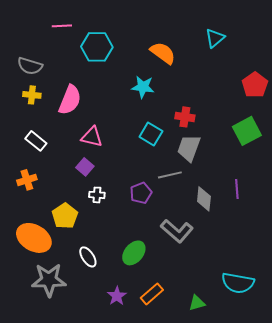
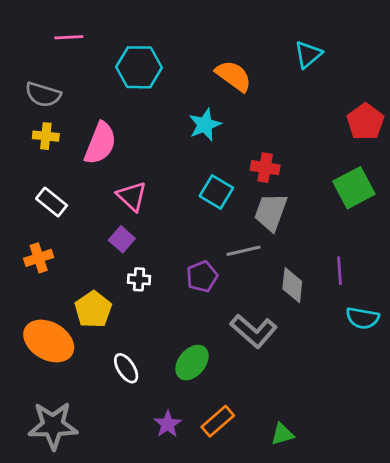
pink line: (62, 26) -> (69, 37), moved
cyan star: (143, 87) -> (205, 125), turned -30
pink triangle: (92, 137) -> (132, 196), turned 30
gray star: (49, 280) -> (53, 426), moved
cyan semicircle: (238, 283) -> (362, 318), moved, size x0.7

